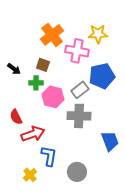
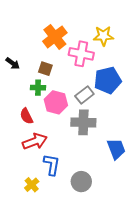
black arrow: (14, 69) -> (13, 63), moved
red semicircle: (16, 117) -> (26, 116), moved

